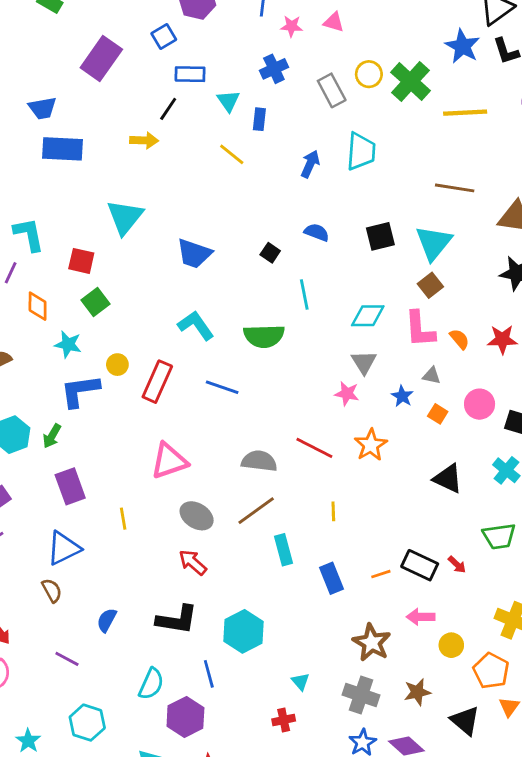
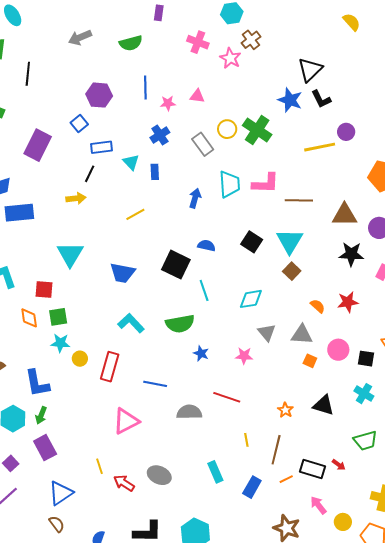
yellow line: (465, 113) -> (320, 147), moved
yellow line: (232, 154) -> (135, 214), moved, turned -60
black square: (380, 236) -> (252, 242), turned -35
black square: (270, 253) -> (176, 265), size x2.0
green square: (96, 302) -> (58, 317), turned 36
orange diamond: (38, 306) -> (29, 318), moved
pink L-shape: (420, 329) -> (265, 183), moved, turned -76
cyan star: (68, 344) -> (60, 343), moved
gray triangle: (364, 362) -> (267, 332), moved
gray triangle: (432, 376) -> (302, 335), size x1.6
blue line: (222, 387) -> (155, 384), moved
blue L-shape: (80, 391) -> (37, 383), moved, turned -84
blue star: (402, 396) -> (201, 353), moved
orange star: (371, 445) -> (285, 410), moved, size x0.7
purple rectangle: (70, 486) -> (45, 448), moved
brown line: (256, 511) -> (276, 450), moved, turned -32
gray ellipse: (197, 516) -> (159, 475), moved
red arrow: (193, 562) -> (124, 483), moved
blue rectangle: (331, 578) -> (252, 487), turned 60
pink arrow: (421, 617) -> (318, 505), turned 60

